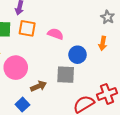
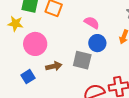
pink semicircle: (55, 34) -> (92, 23), moved
blue square: (22, 105) -> (28, 77), moved

